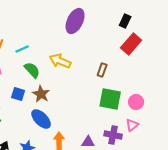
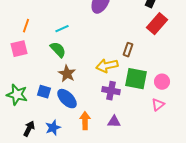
cyan line: (22, 49) -> (62, 29), moved
yellow arrow: (60, 61) -> (107, 66), moved, turned -35
blue square: (18, 94) -> (44, 92), moved
purple cross: (113, 135) -> (111, 91), moved

